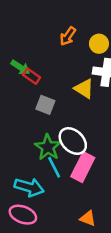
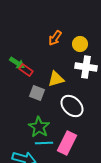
yellow triangle: (84, 89) -> (56, 79), moved, turned -48
white ellipse: (73, 141) -> (72, 106), moved
cyan line: (54, 167) -> (44, 143), turned -66

